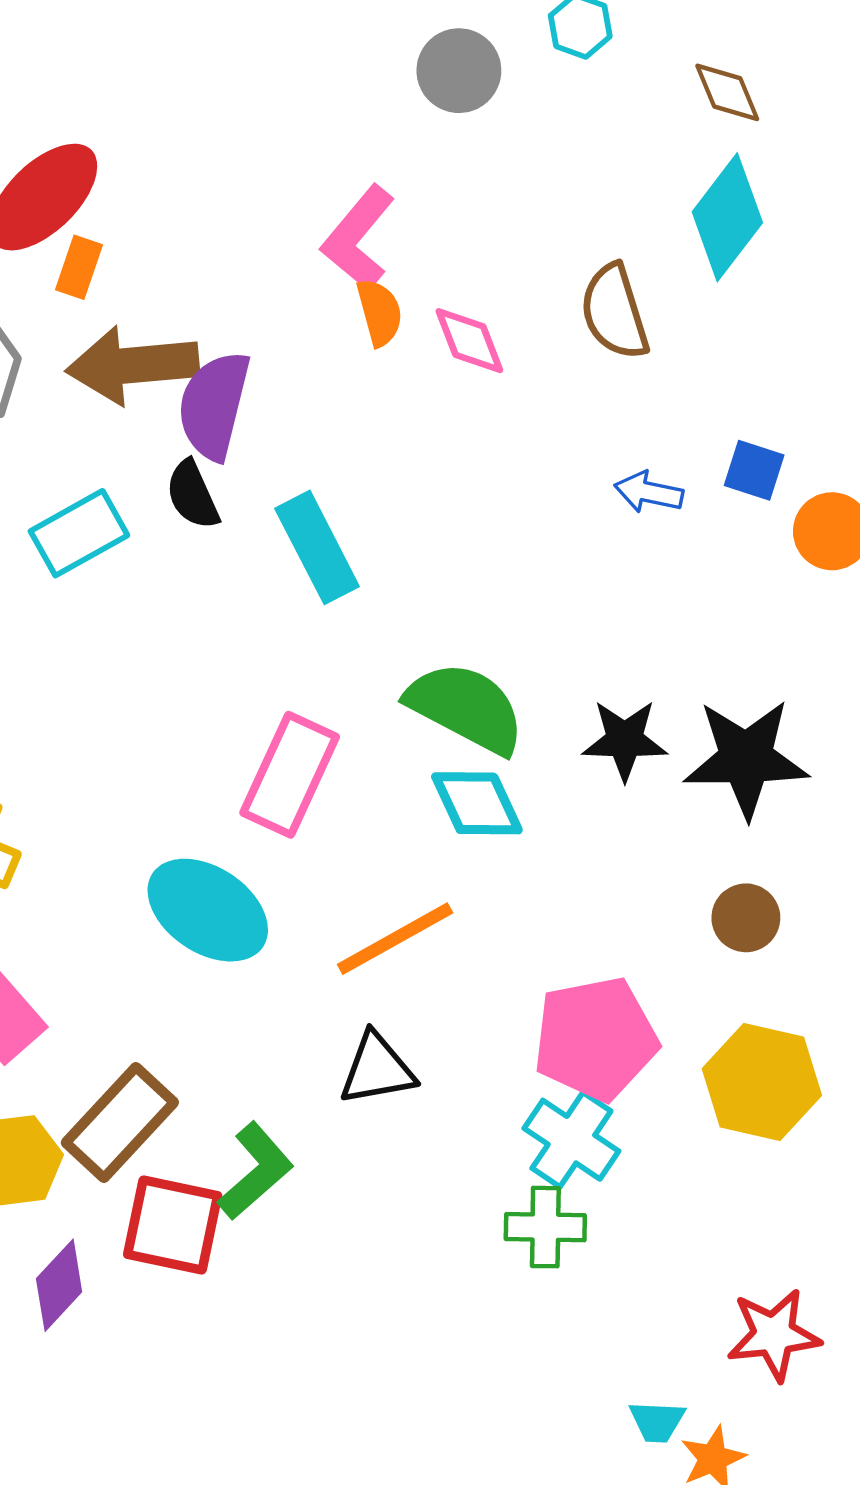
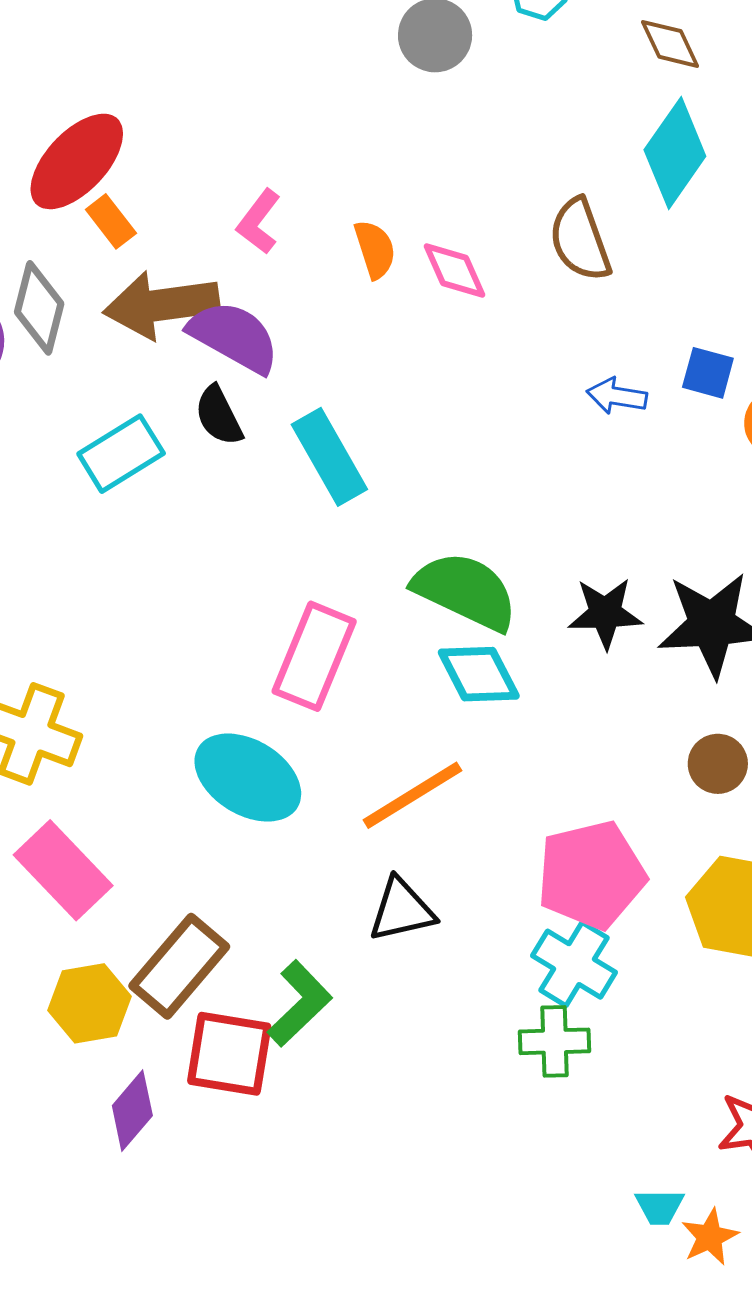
pink L-shape: (358, 238) -> (259, 222), moved, size x0.7
orange rectangle: (79, 267) -> (111, 221), turned -54
purple semicircle: (214, 405) -> (234, 337), turned 108

